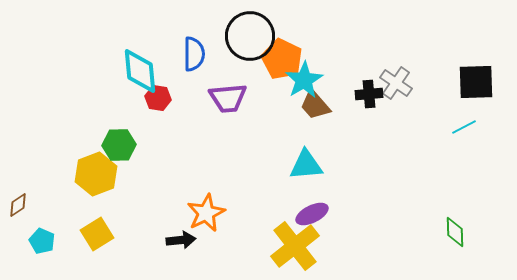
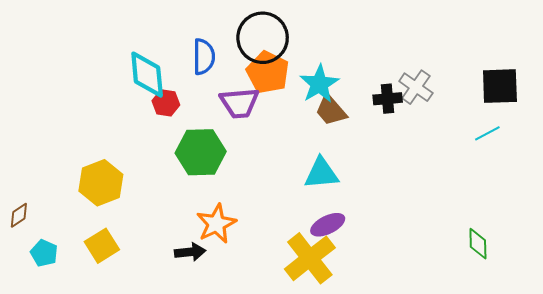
orange pentagon: (282, 59) -> (268, 72), moved
green hexagon: (119, 145) -> (201, 152), moved, size x1.4

